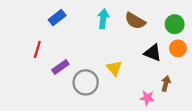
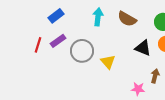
purple rectangle: (60, 67) -> (58, 41), moved
gray circle: (86, 82) -> (82, 51), moved

